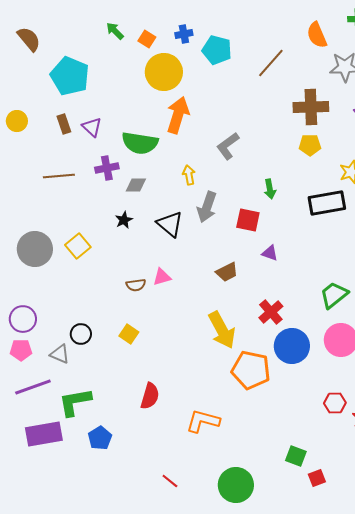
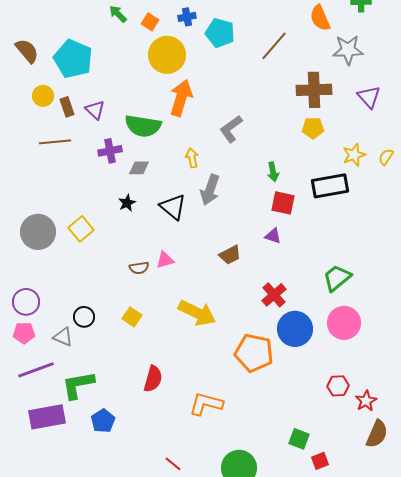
brown semicircle: (29, 39) -> (27, 51), moved
yellow circle: (17, 121) -> (43, 96), moved
brown line: (59, 176) -> (55, 142), moved
red square: (248, 220) -> (283, 203), moved
yellow arrow: (222, 330) -> (197, 313), moved, turned -36

